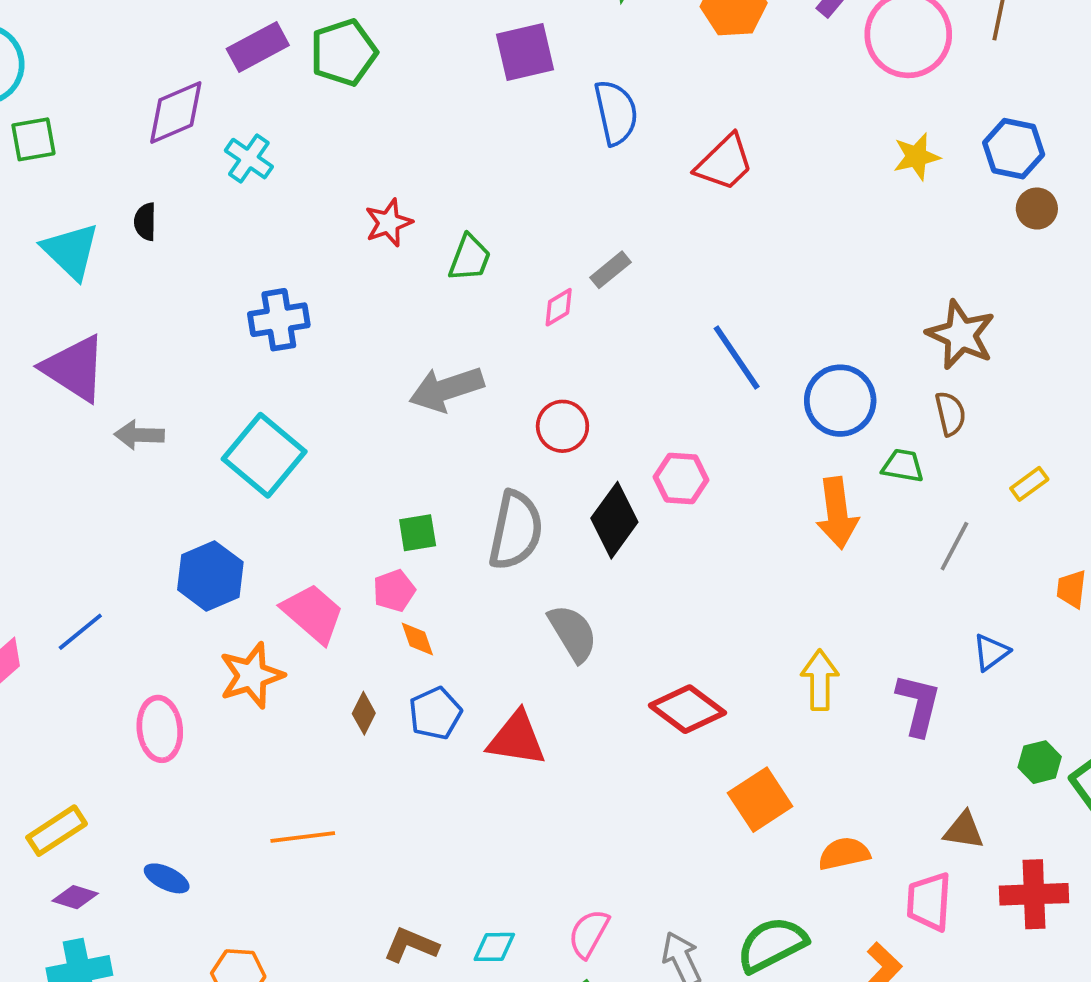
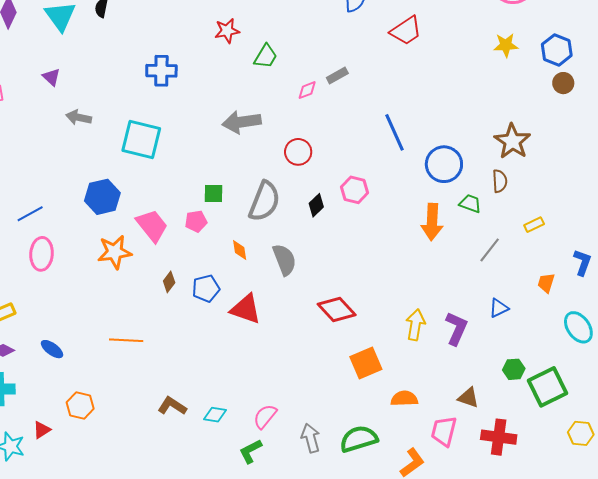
purple triangle: (74, 368) -> (51, 77), size x0.5
cyan square: (264, 455) -> (141, 139), turned -36
black diamond: (614, 520) -> (316, 205), size x0.6
orange diamond: (417, 639) -> (240, 250), moved
yellow arrow: (820, 680) -> (415, 325), moved
pink ellipse: (160, 729) -> (42, 254), moved

